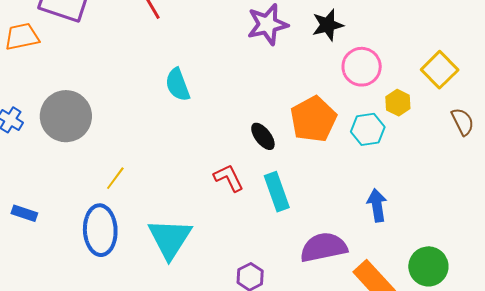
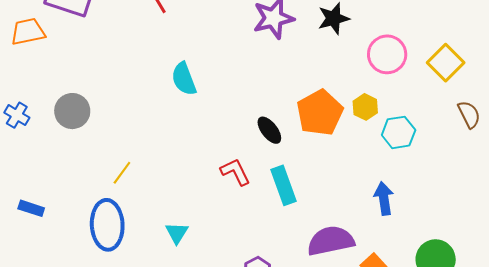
pink circle: (362, 67) -> (387, 54), moved
yellow hexagon: (398, 103) -> (365, 107), moved
gray circle: (66, 116) -> (72, 111), size x0.7
cyan hexagon: (368, 129) -> (399, 132), moved
cyan triangle: (170, 239) -> (177, 233), size x0.5

